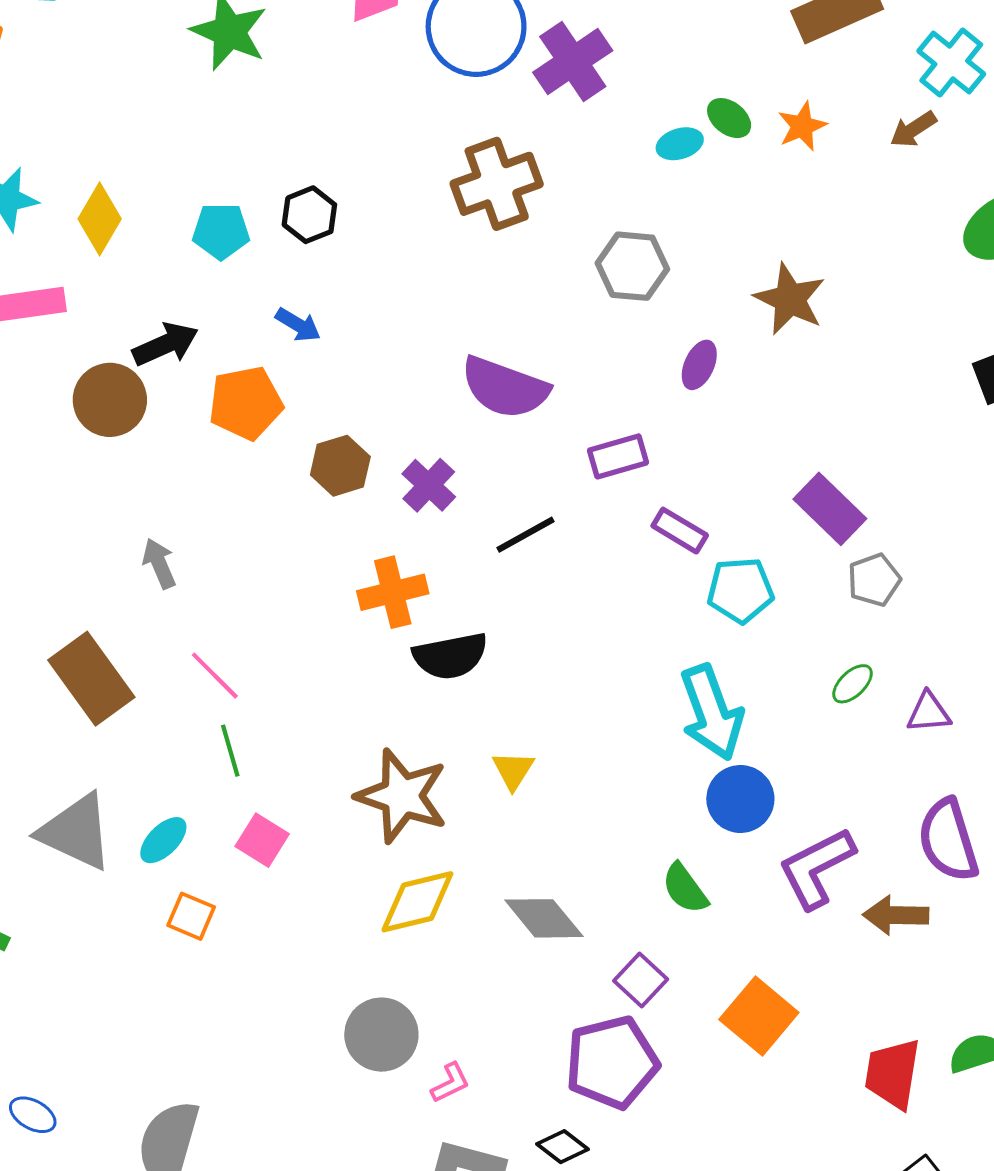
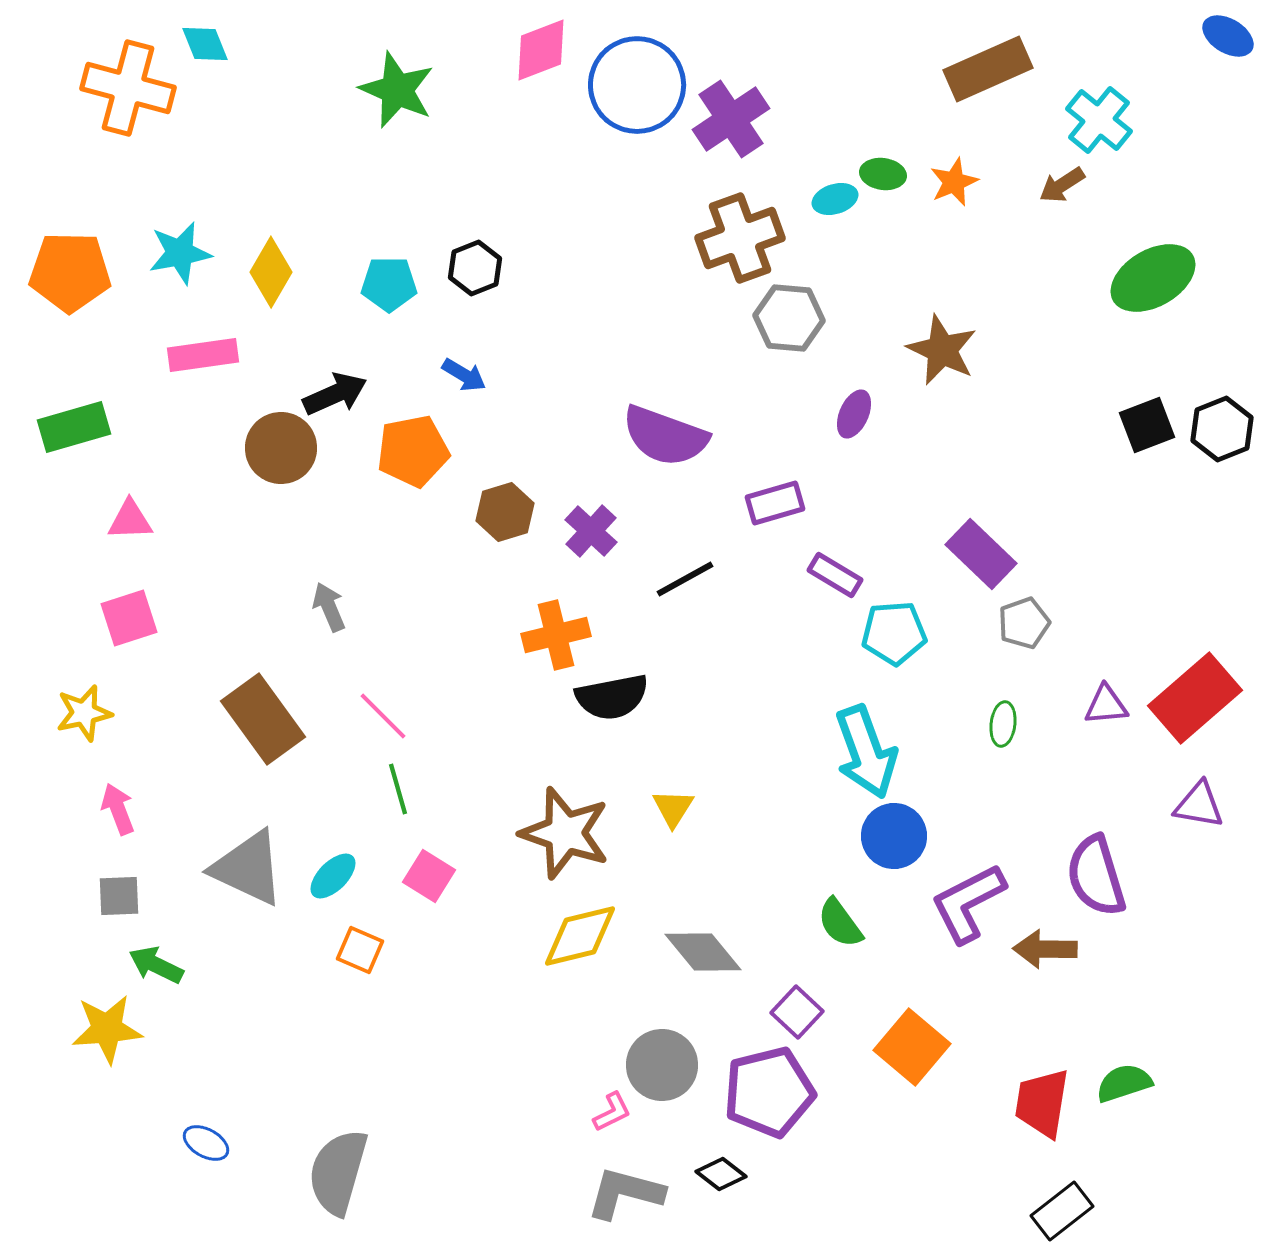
green ellipse: (729, 118) -> (883, 174), turned -30
brown cross: (497, 184) -> (740, 238), moved
green ellipse: (853, 684) -> (1003, 724), turned -39
purple triangle: (929, 713) -> (1106, 705), moved
gray circle: (381, 1035) -> (662, 1065), moved

